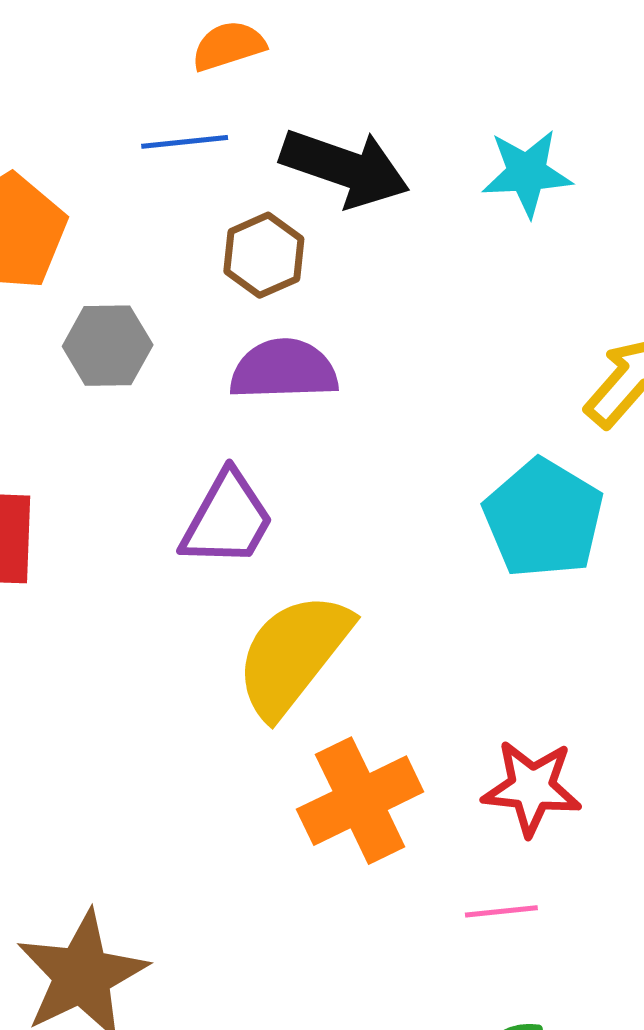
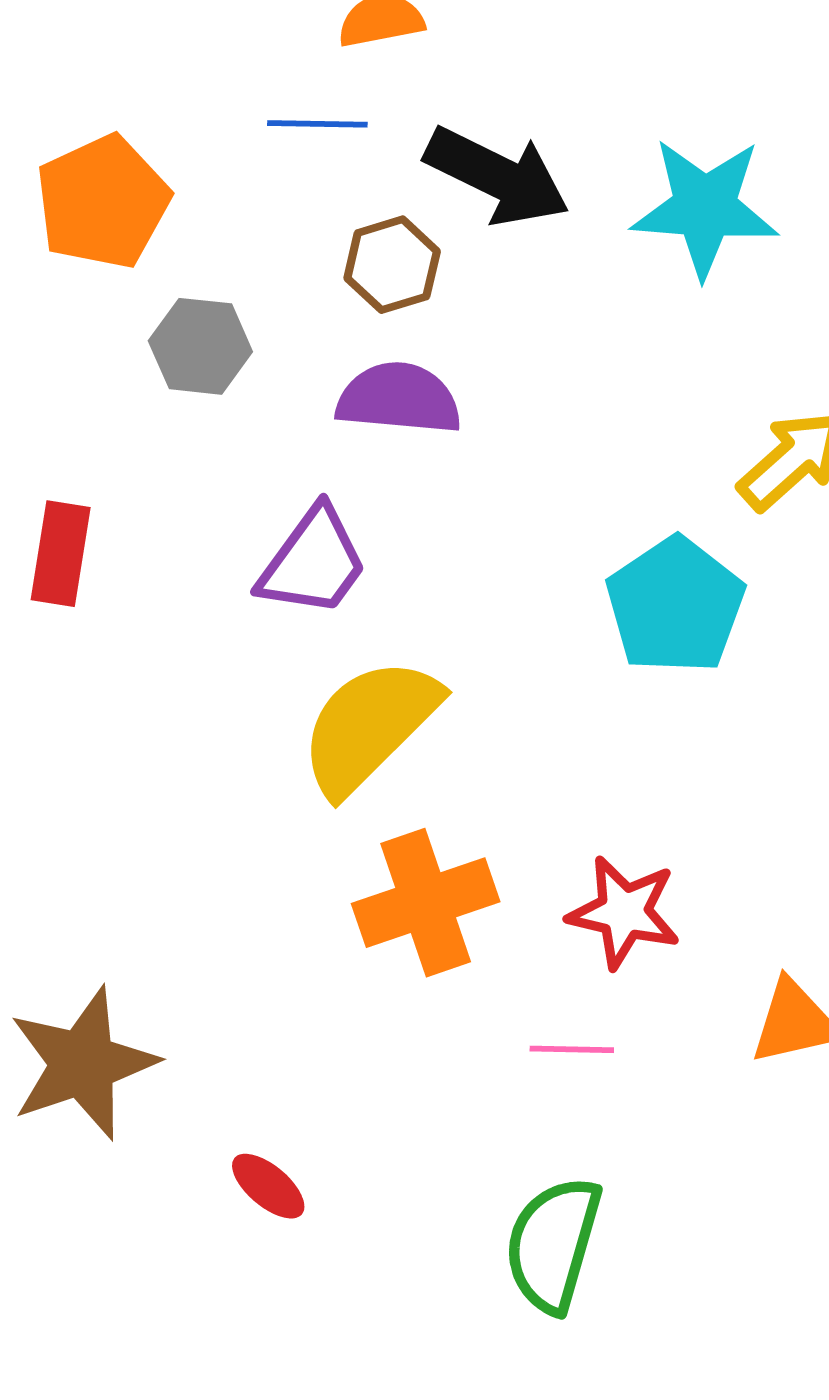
cyan star: (527, 173) -> (705, 208), size x1.4

